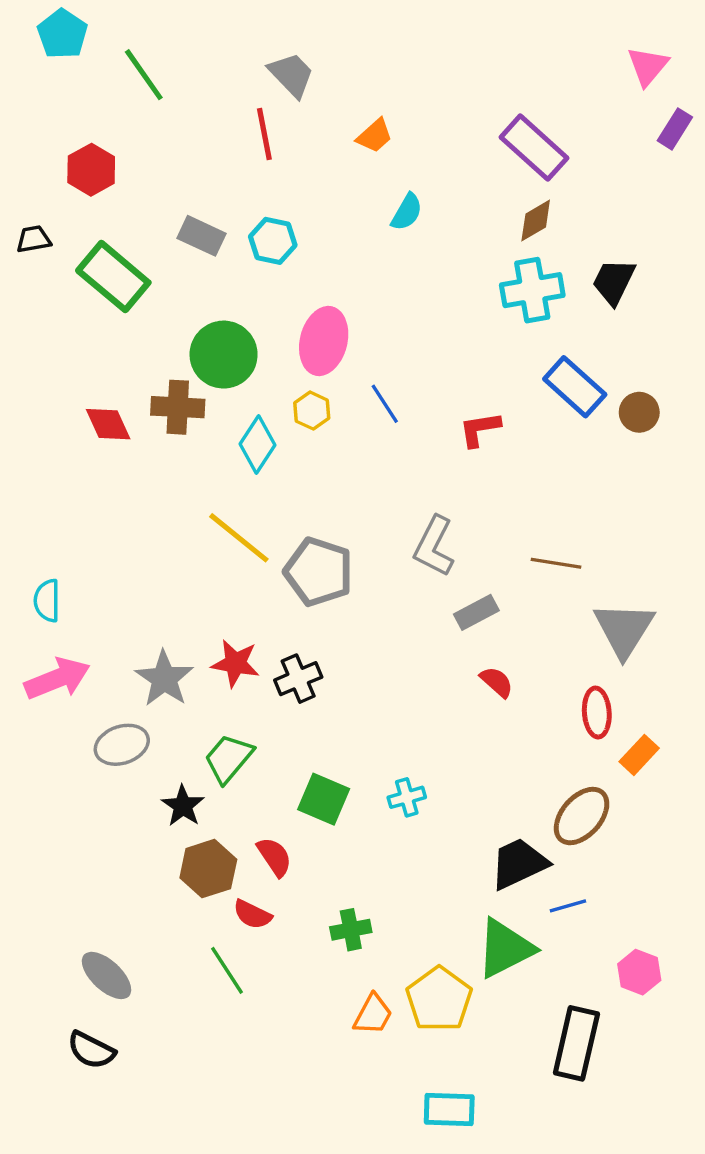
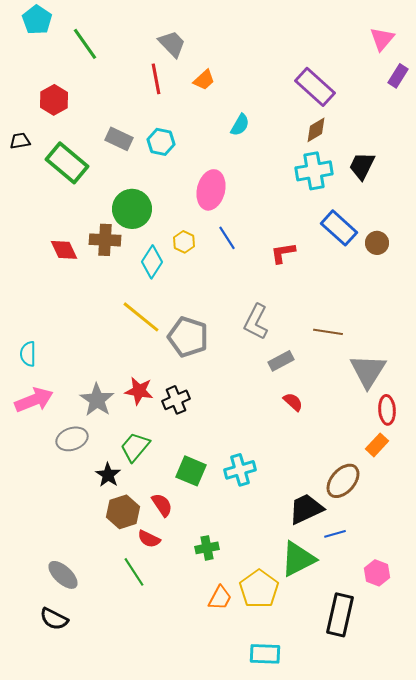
orange trapezoid: (375, 136) -> (204, 80), moved
pink ellipse: (324, 341) -> (211, 190), moved
red ellipse: (597, 713) -> (387, 410), moved
cyan cross: (407, 797) -> (240, 470), size x1.4

